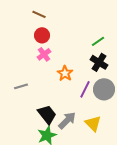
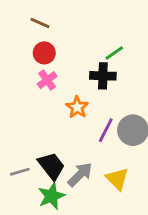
green line: (98, 41) -> (114, 53), moved
black cross: (99, 62) -> (103, 76), moved, turned -30
gray line: (21, 86) -> (20, 172), moved

